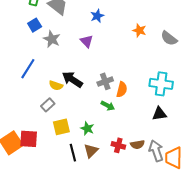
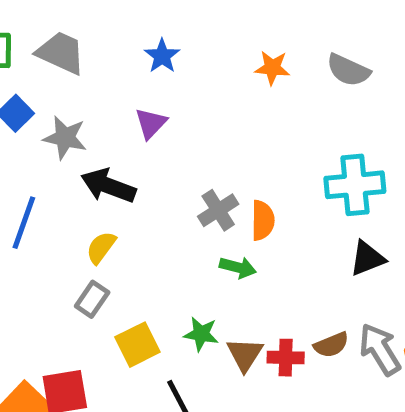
purple triangle: (87, 41) -> (151, 123), turned 40
black arrow: (72, 79) -> (108, 186), moved
yellow semicircle: (56, 85) -> (101, 247), turned 120
brown triangle: (91, 151) -> (245, 354), moved

